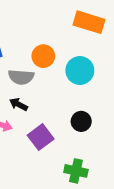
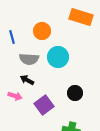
orange circle: (43, 56) -> (42, 31), moved
cyan circle: (80, 70) -> (58, 57), moved

